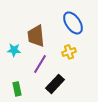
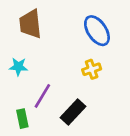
brown trapezoid: (36, 36) -> (30, 24), moved
purple line: (40, 64) -> (42, 96), moved

